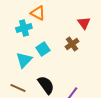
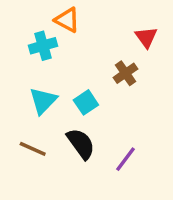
cyan square: (43, 49) -> (86, 102), moved

